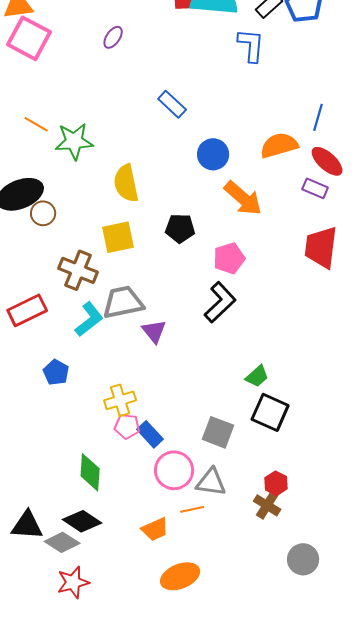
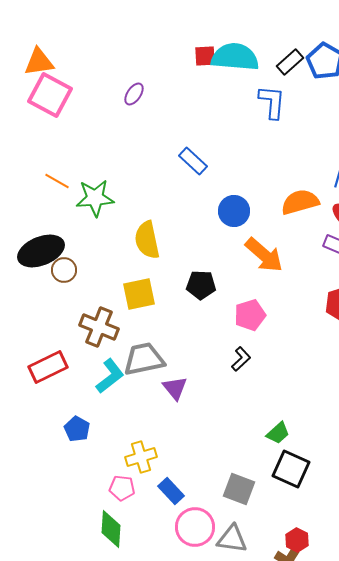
black L-shape: (220, 302) -> (241, 359), size x0.6
pink pentagon: (127, 426) -> (122, 488), moved

